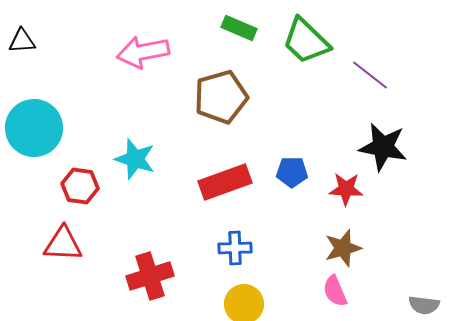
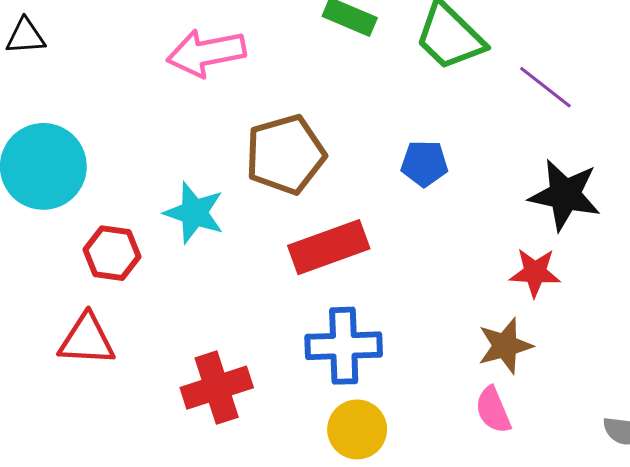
brown pentagon: (221, 97) -> (285, 154), moved
blue pentagon: (292, 172) -> (424, 163), moved
red star: (346, 189) -> (535, 273), moved
blue cross: (235, 248) -> (344, 346), size x1.5

